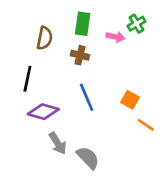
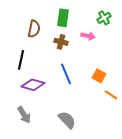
pink arrow: (115, 37) -> (88, 36), moved
gray arrow: (58, 143) -> (24, 115), moved

